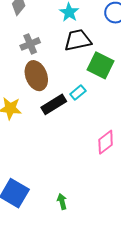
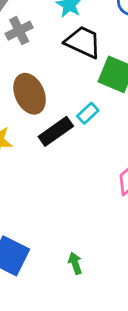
black trapezoid: (78, 40) -> (83, 42), turned 40
gray cross: (30, 44) -> (19, 31), moved

